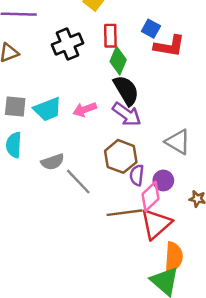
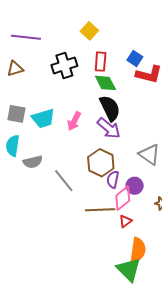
green diamond: (118, 61) -> (105, 83), turned -55
pink arrow: (85, 109) -> (74, 121), turned -48
gray semicircle: (53, 162) -> (33, 162), moved
red triangle: (156, 224) -> (125, 221), size x0.5

